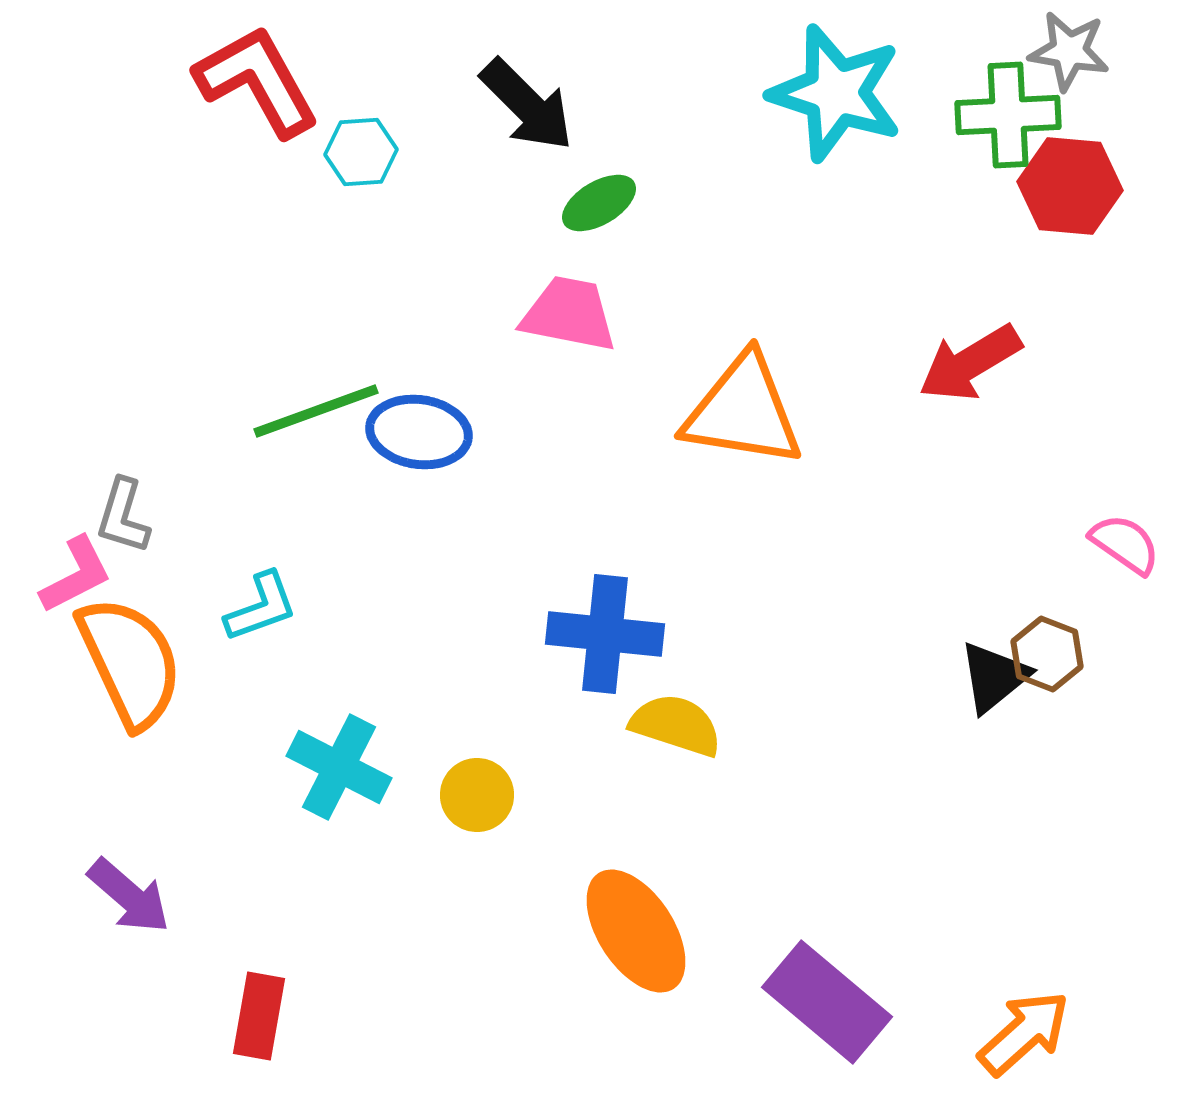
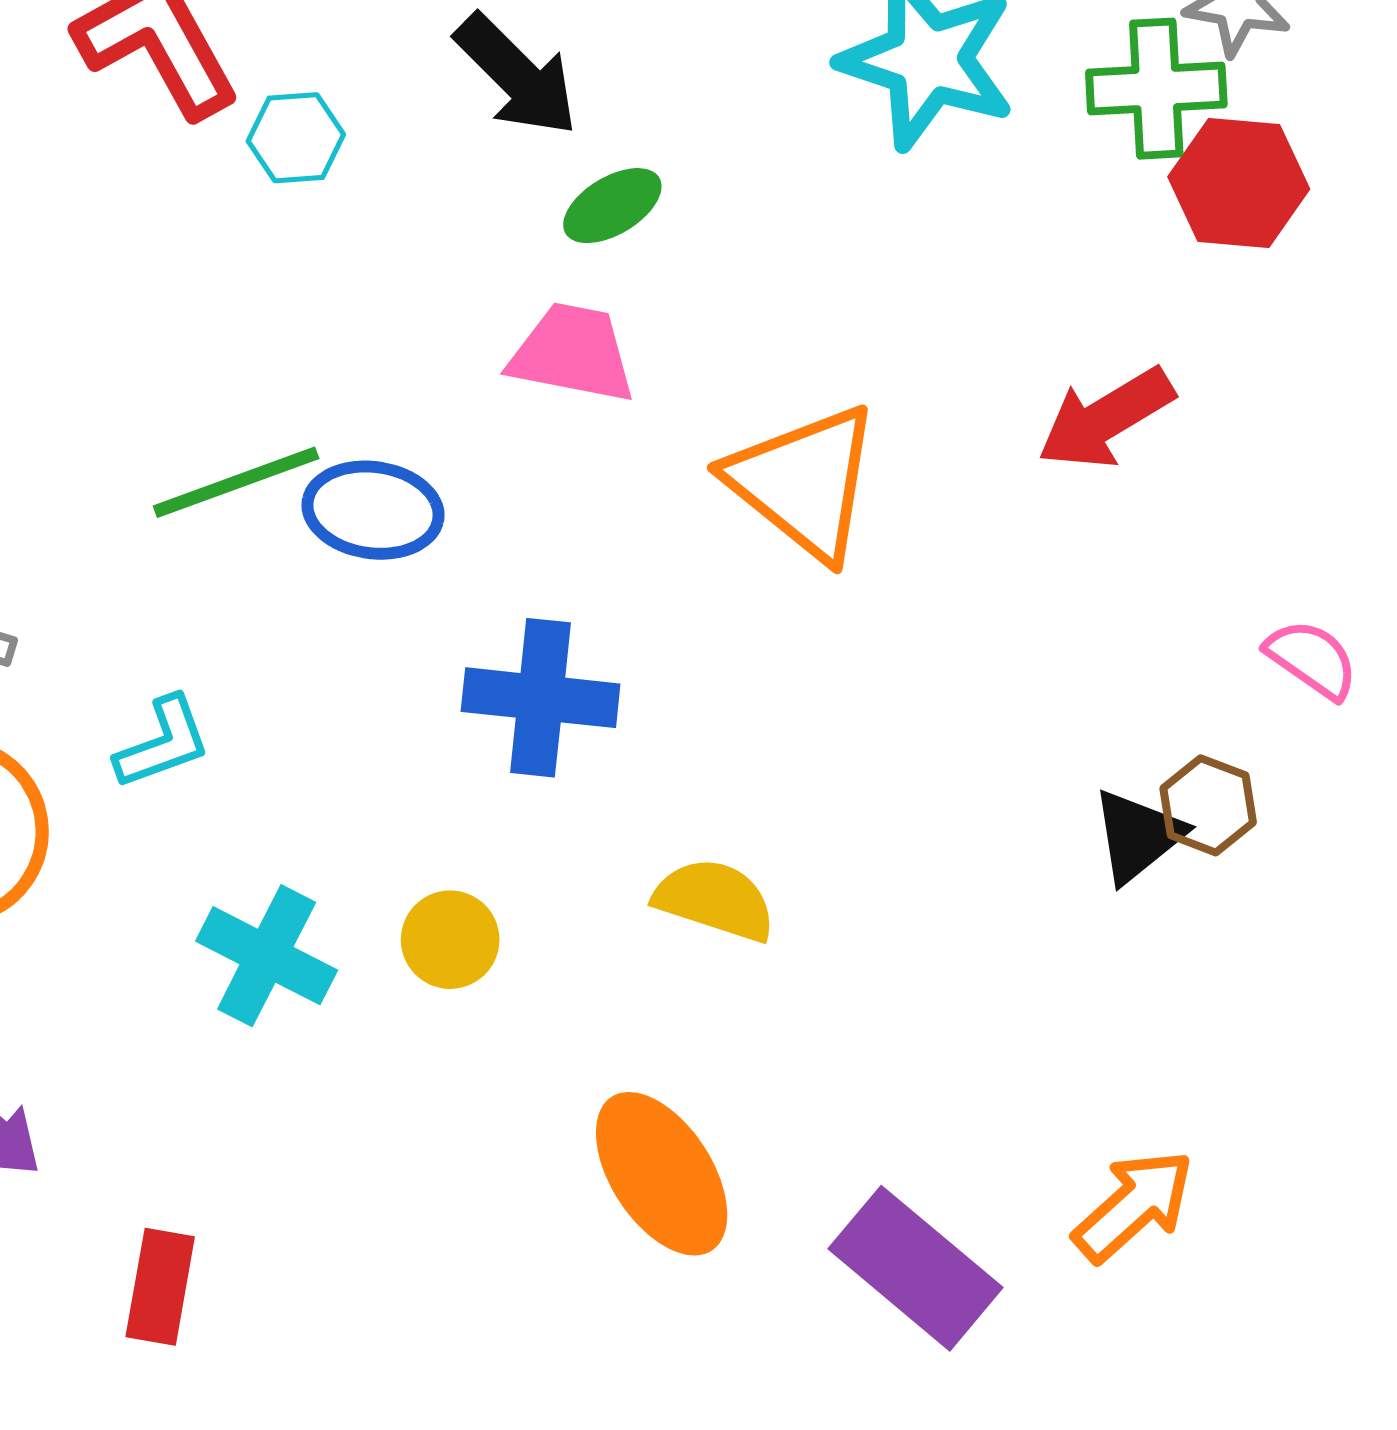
orange triangle: (743, 411) -> (804, 482), turned 30
blue cross: (605, 634) -> (541, 698), moved
yellow circle: (477, 795) -> (450, 940), moved
orange arrow: (1024, 1033) -> (1134, 1206), moved

